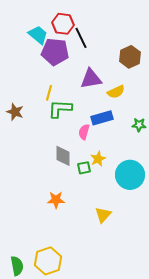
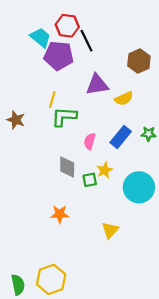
blue rectangle: (102, 118) -> (121, 137), moved, turned -35

